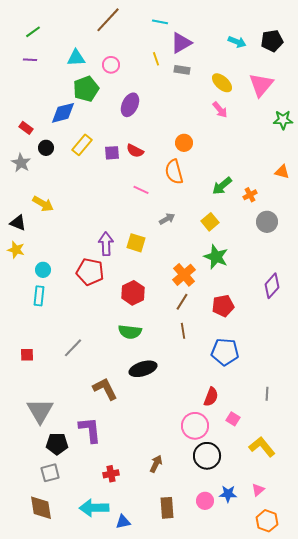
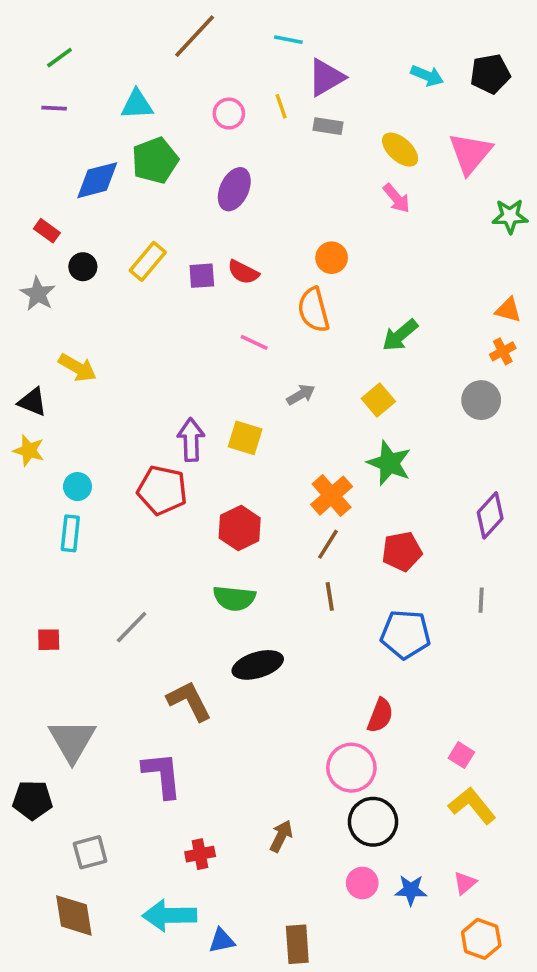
pink circle: (111, 65) -> (229, 114), moved
blue diamond: (63, 113) -> (97, 180), moved
orange cross: (250, 195) -> (503, 351), moved
gray line: (267, 394) -> (481, 600), moved
pink square: (233, 419) -> (461, 755), moved
black pentagon: (57, 444) -> (32, 800), moved
pink circle: (205, 501) -> (362, 883), moved
brown rectangle: (167, 508) -> (297, 944), moved

